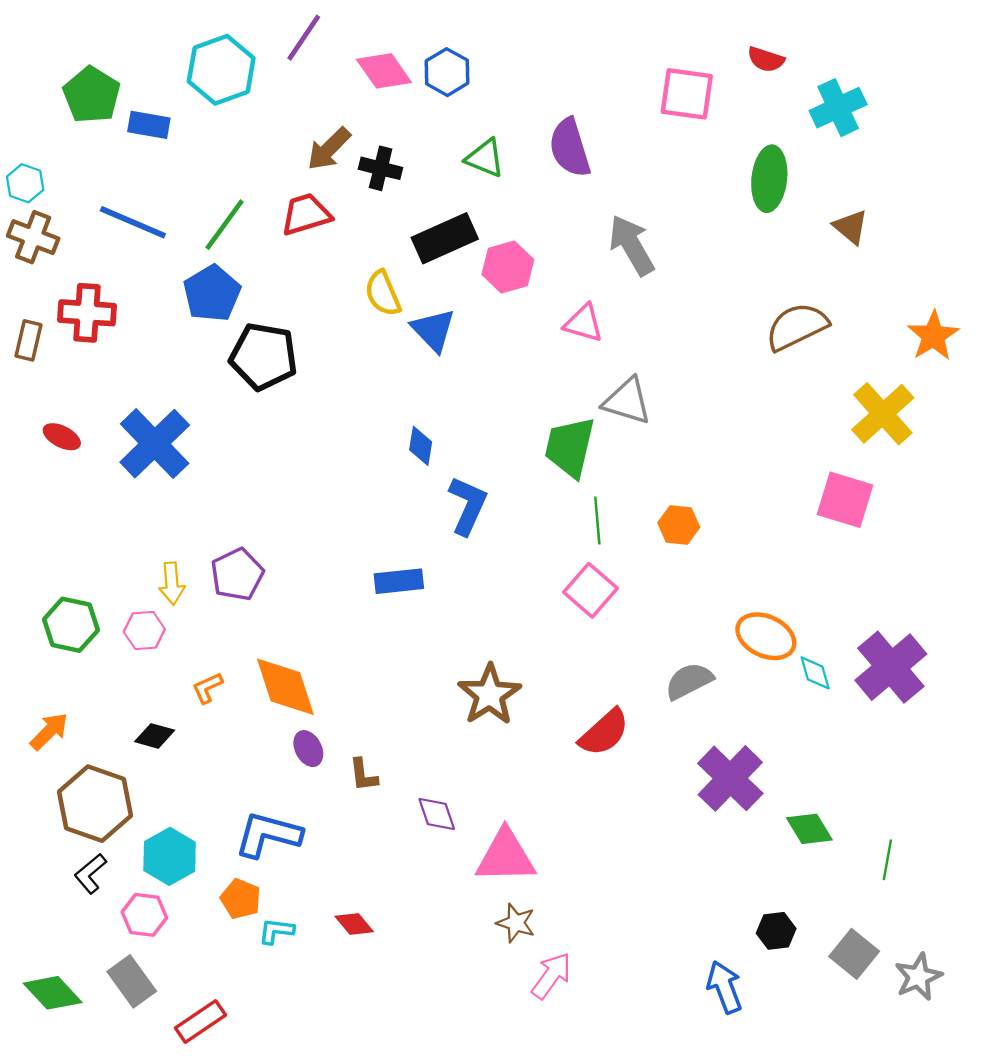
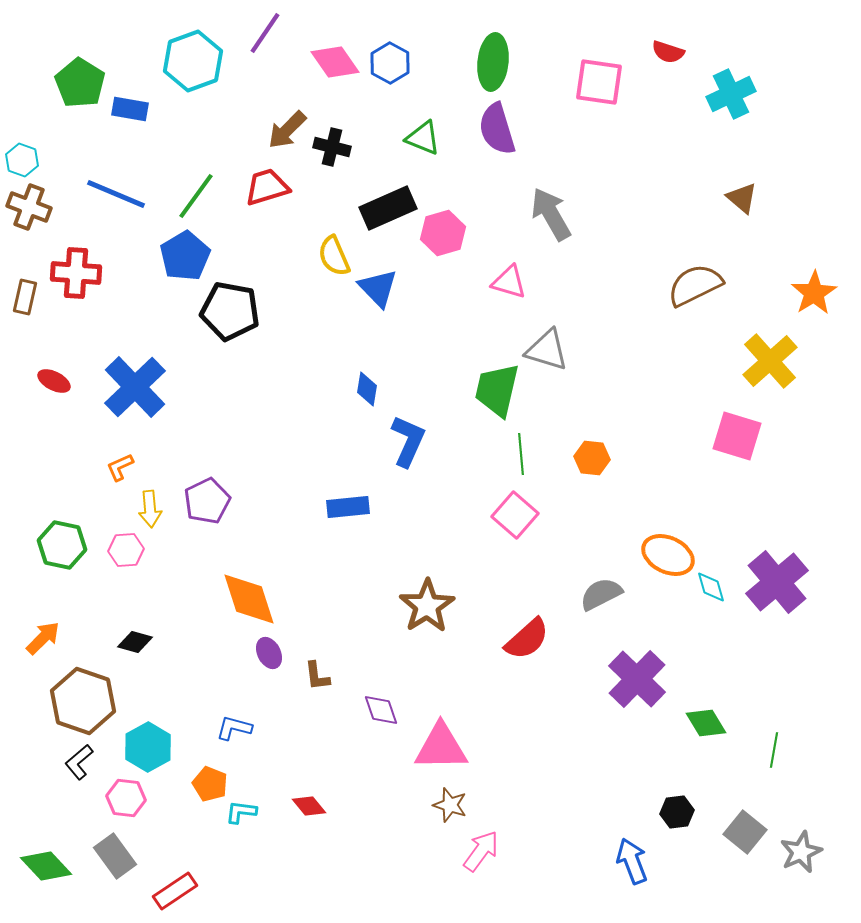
green ellipse: (769, 179) -> (493, 62), moved
orange L-shape: (207, 688) -> (120, 467), moved
blue L-shape: (268, 835) -> (234, 728), size x0.6

